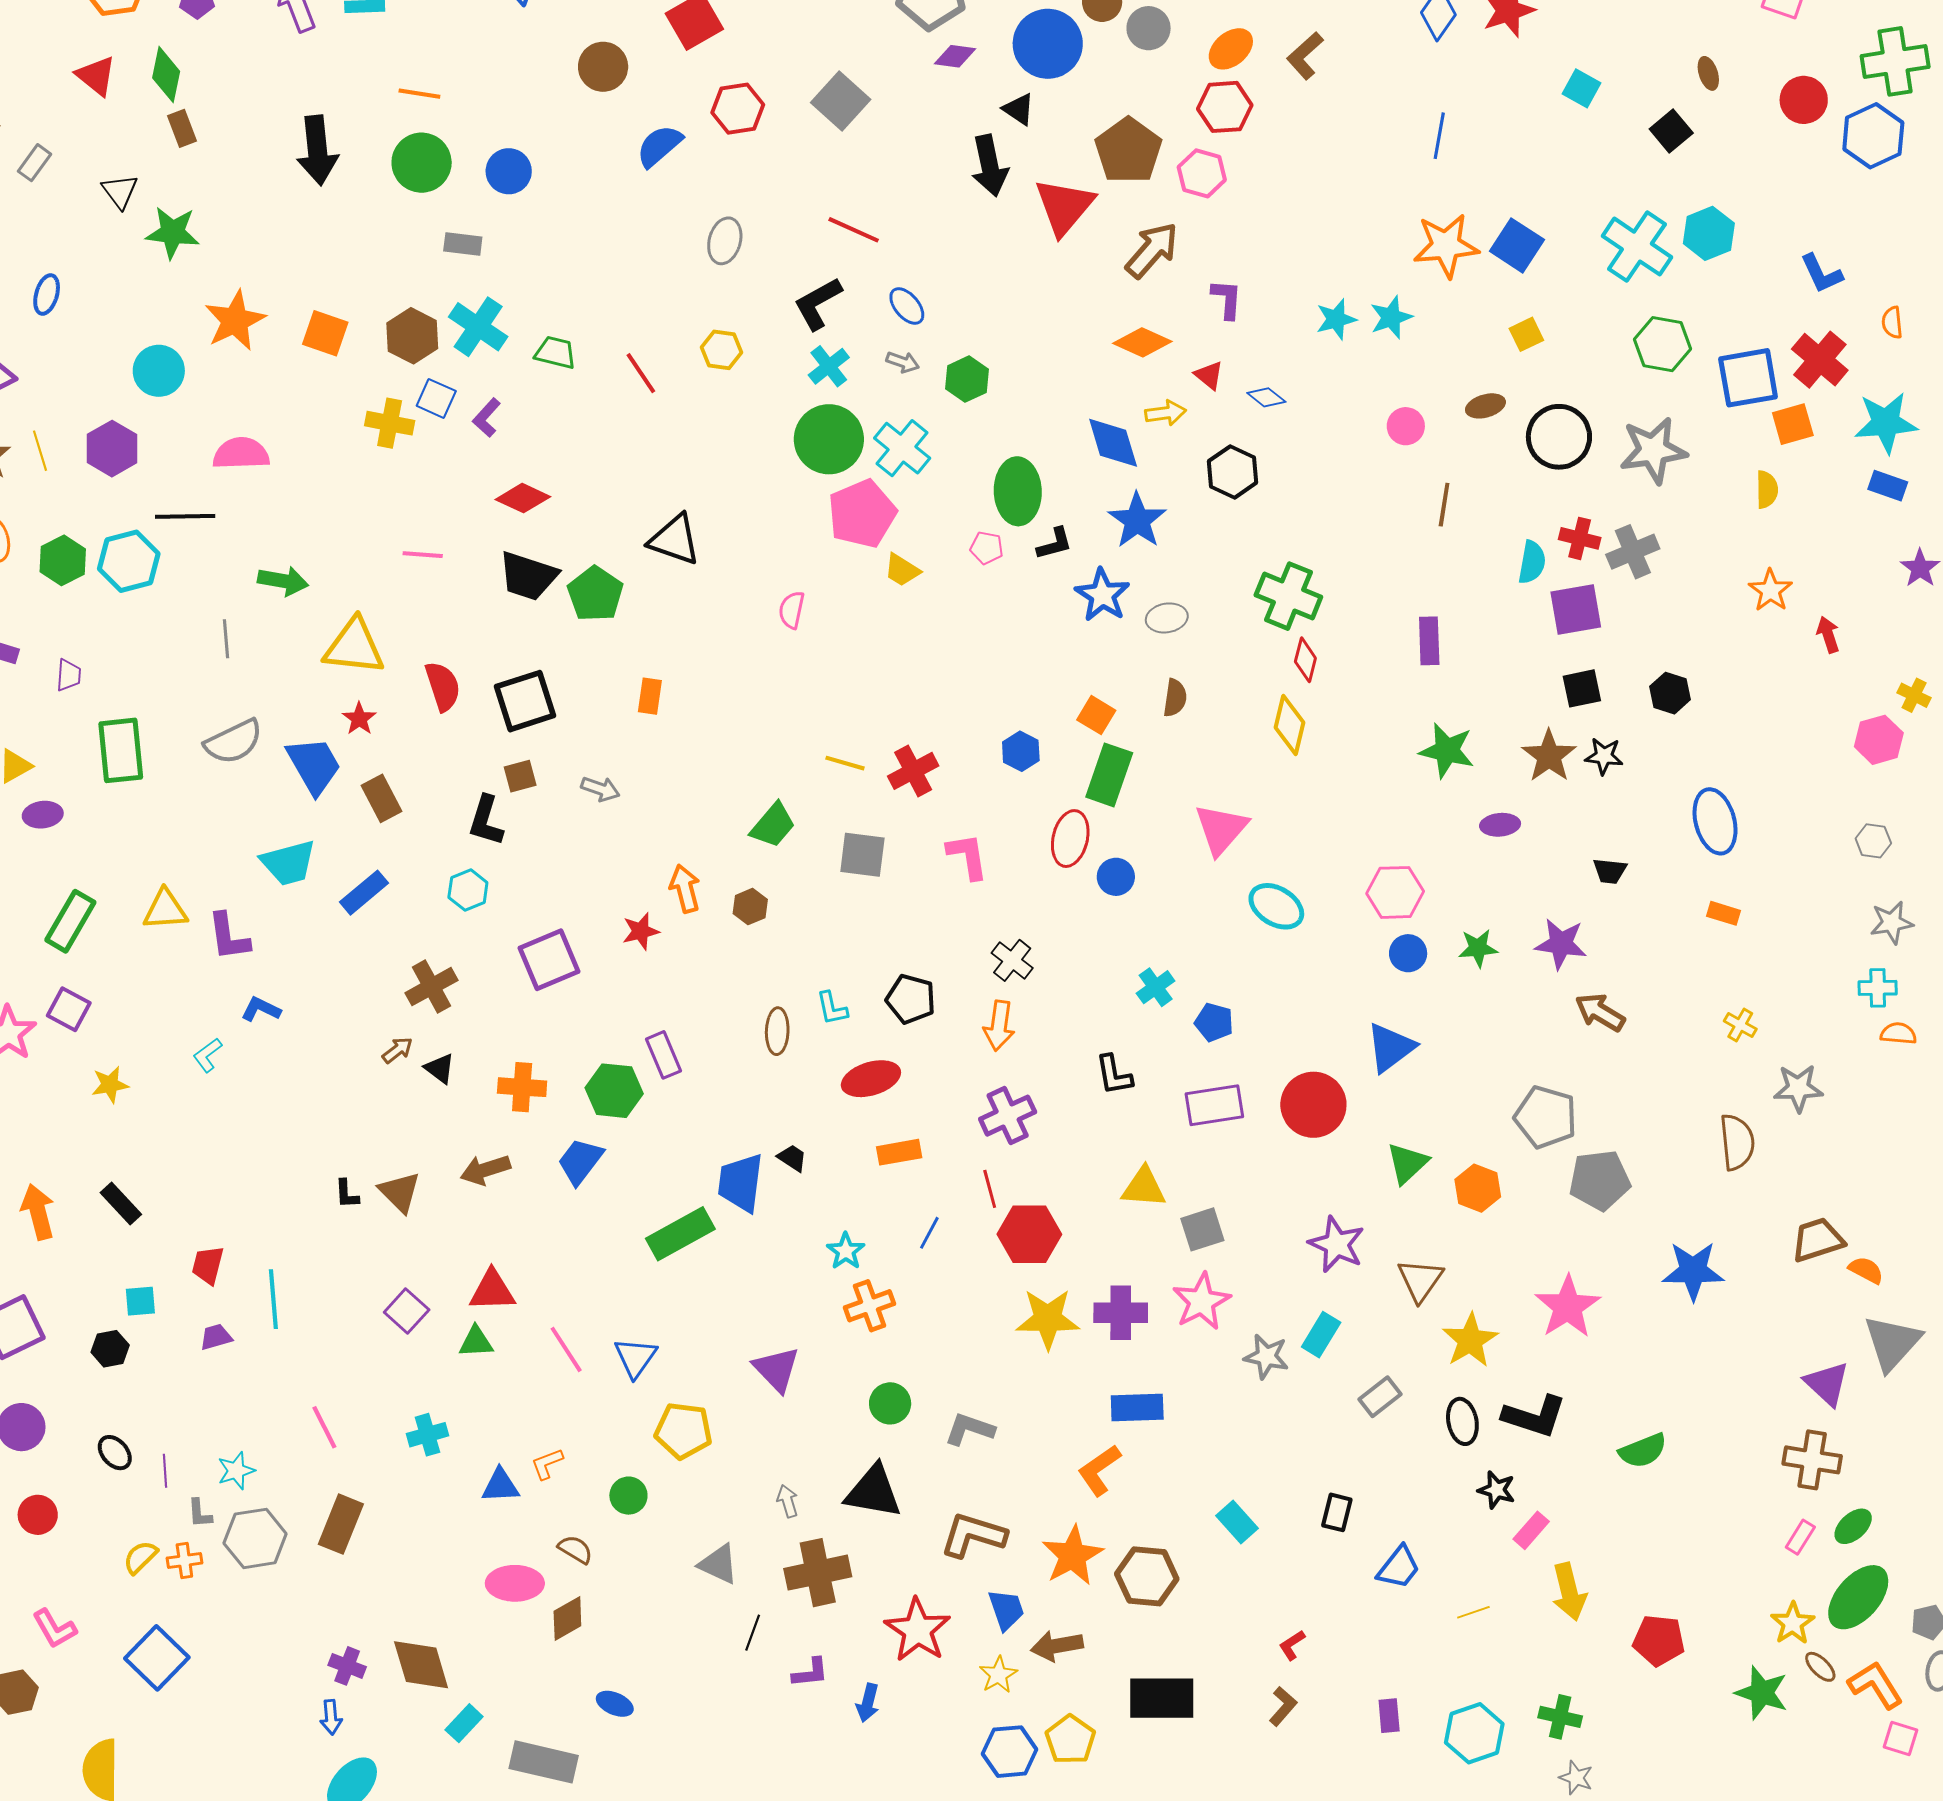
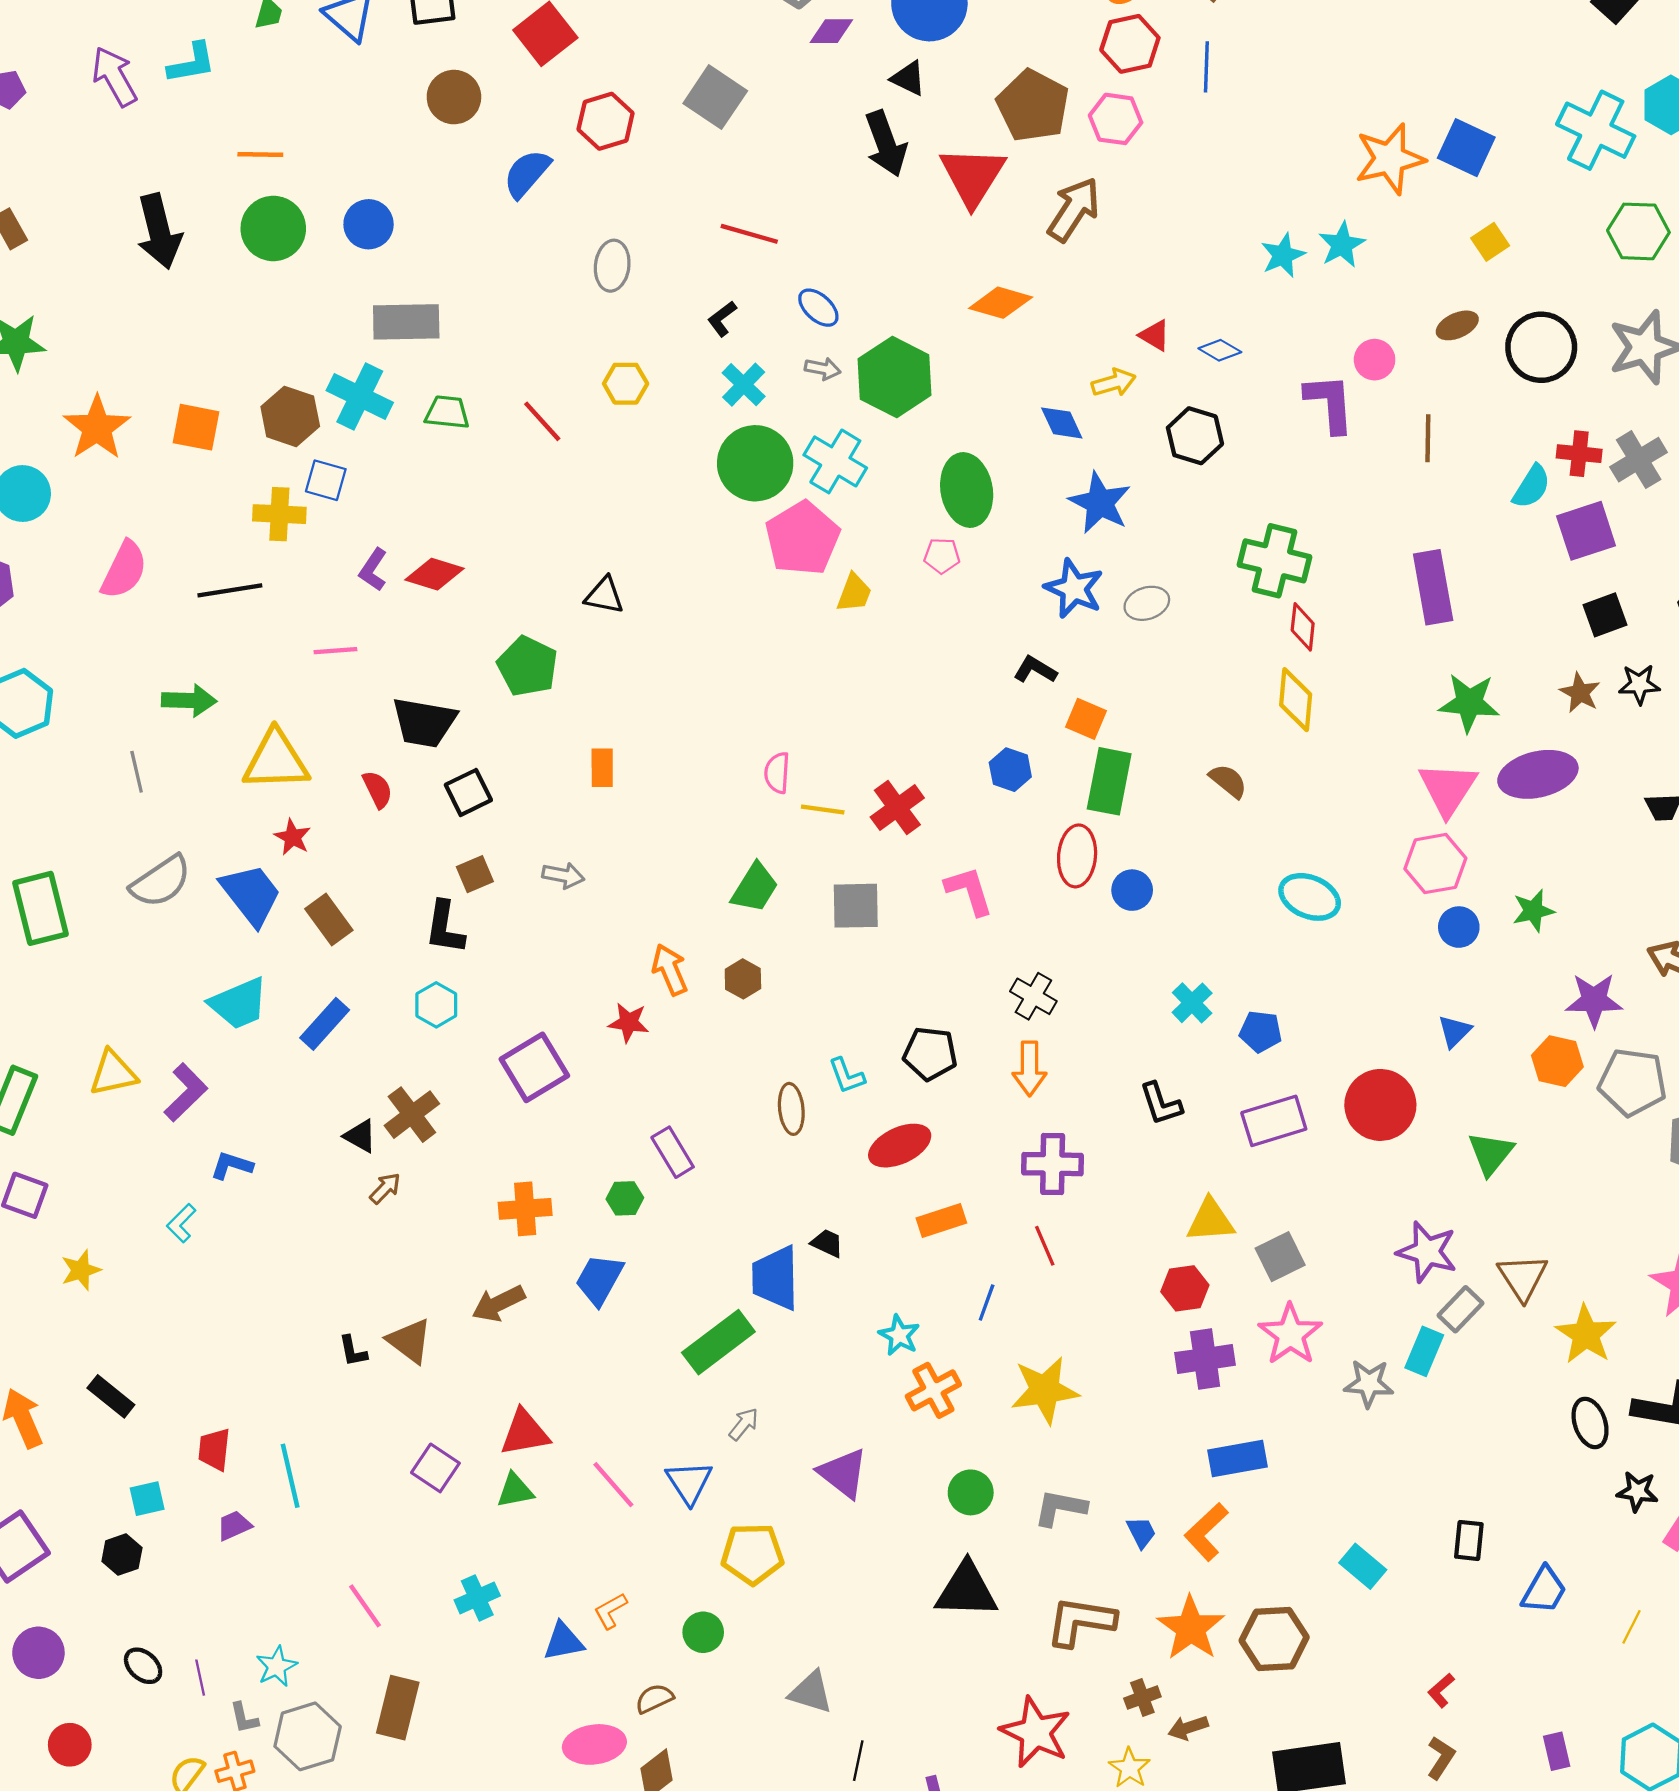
blue line: (1439, 136) -> (1206, 67), moved
gray rectangle: (463, 244) -> (406, 322), moved, size x1.6
purple L-shape: (1227, 299) -> (1330, 403), moved, size x1.4
black L-shape: (818, 303) -> (722, 319), size x0.6
orange diamond: (1142, 342) -> (1001, 303), moved
green hexagon: (967, 379) -> (895, 377), size x1.6
purple L-shape: (487, 418) -> (373, 570), moved
blue diamond: (1113, 443) -> (1062, 423), size x0.7
pink semicircle: (241, 453) -> (124, 570), turned 126
black line: (185, 516) -> (230, 590), moved
black triangle: (674, 540) -> (604, 595), size x0.7
black L-shape: (1055, 544) -> (1035, 670), moved, turned -126
cyan semicircle: (1532, 562) -> (1532, 487), turned 30
yellow trapezoid: (902, 570) -> (854, 593), turned -93
black trapezoid: (528, 576) -> (424, 722), moved
pink semicircle: (792, 610) -> (777, 773), moved
purple rectangle: (1429, 641) -> (1433, 587), size x1.4
red semicircle: (443, 686) -> (377, 789), size x0.7
brown semicircle: (1175, 698) -> (1228, 781), moved, turned -51
black square: (525, 701) -> (468, 792), size x0.7
brown star: (1549, 756) -> (1580, 693), size x0.7
purple ellipse: (1500, 825) -> (1538, 774), size x1.8
pink triangle: (1221, 829) -> (1448, 789), moved
red star: (641, 931) -> (629, 1023), turned 30
purple L-shape: (229, 937) -> (186, 1092), turned -118
purple star: (1561, 944) -> (1594, 1000), moved
blue triangle: (1391, 1048) -> (1455, 1031), size x0.6
black triangle: (440, 1068) -> (360, 1136), moved
green hexagon: (614, 1091) -> (625, 1198), size x0.6
purple cross: (1008, 1116) -> (1053, 1164), turned 34
orange hexagon: (1478, 1188) -> (1557, 1061), moved
red hexagon: (1029, 1234) -> (1185, 1288), moved, size x0.7
yellow star: (1048, 1319) -> (1045, 1390), moved
gray rectangle: (1380, 1397) -> (1461, 1309), moved
gray arrow: (788, 1501) -> (744, 1424), moved, turned 64
brown semicircle: (575, 1549) -> (654, 1699), turned -48
brown cross: (818, 1573) -> (1142, 1697), moved, size x0.5
blue trapezoid: (1006, 1610) -> (1141, 1532), moved, size x0.7
yellow line: (1473, 1612) -> (1632, 1627), turned -36
brown arrow: (1057, 1646) -> (1188, 1728), size x0.7

